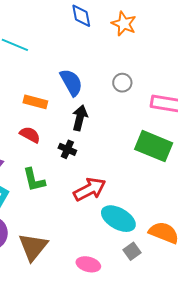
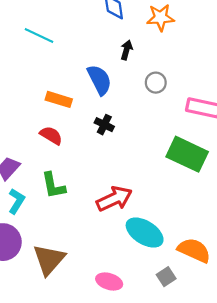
orange star: (124, 24) -> (160, 18), turned -30
black arrow: (80, 118) -> (126, 50), moved, size x0.7
black cross: (67, 149) -> (104, 125), moved
gray square: (132, 251) -> (166, 277), moved

